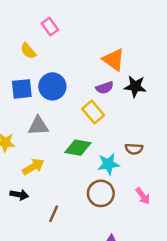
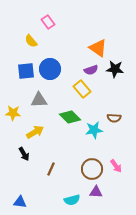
green diamond: (78, 148) -> (70, 117), turned 35
brown circle: (101, 193) -> (92, 169), moved
black arrow: (19, 195) -> (24, 154), turned 48
pink arrow: (143, 196) -> (116, 166), moved

